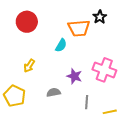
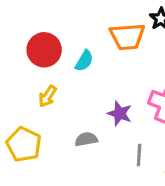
red circle: (27, 22) -> (44, 50), moved
cyan semicircle: (61, 45) -> (84, 61), moved

